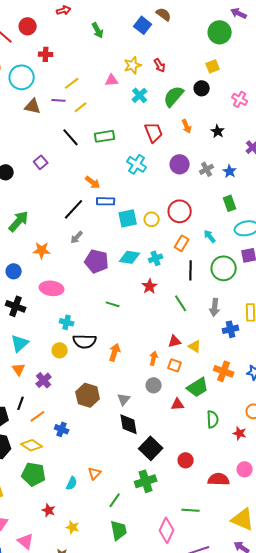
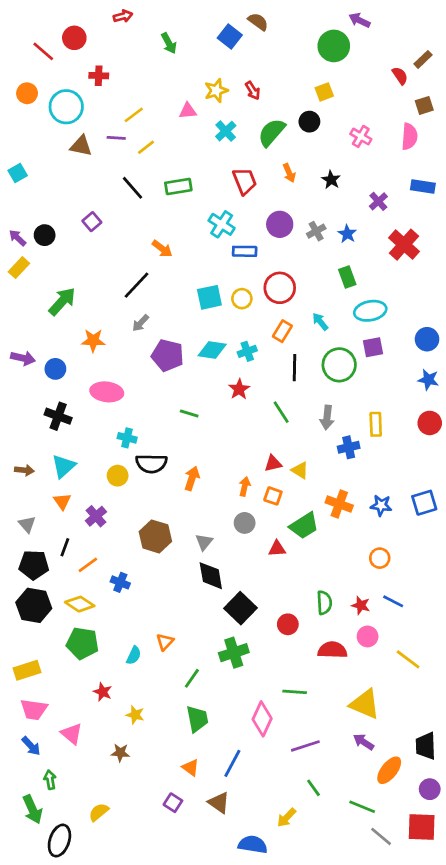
blue rectangle: (106, 201) -> (245, 251), moved
green semicircle: (213, 419) -> (324, 603), moved
red star: (240, 433) -> (361, 605), moved

